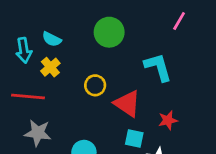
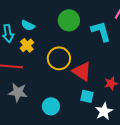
cyan L-shape: (158, 67) -> (101, 31), moved
yellow circle: (95, 85) -> (59, 58), size x1.5

